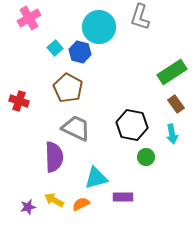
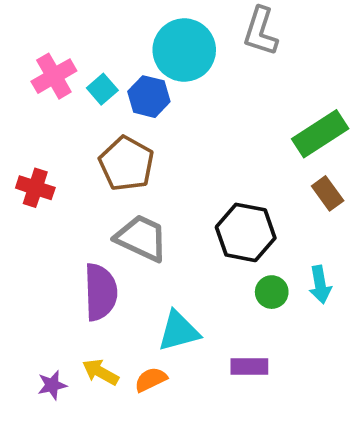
pink cross: (29, 18) -> (54, 76), moved
cyan arrow: (172, 134) -> (320, 285), moved
purple rectangle: (123, 197) -> (249, 366), moved

